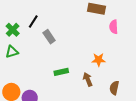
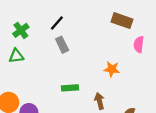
black line: (33, 22) -> (57, 23), moved
orange star: (99, 60) -> (112, 69), moved

